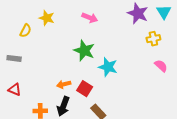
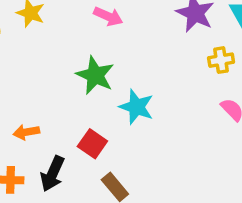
orange arrow: (64, 84) -> (26, 132), moved

